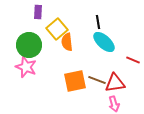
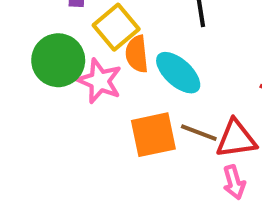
cyan ellipse: (104, 42) -> (178, 73), moved
pink star: (26, 67) -> (100, 81), moved

